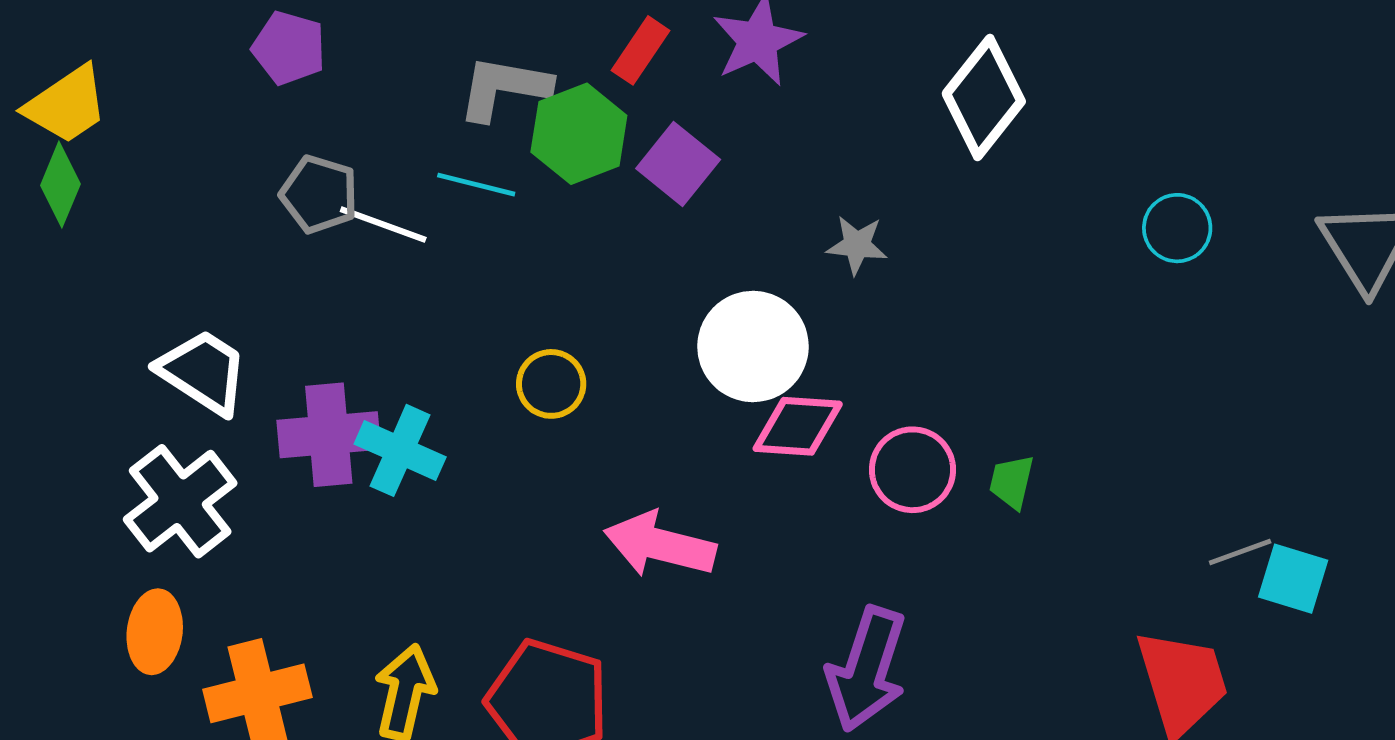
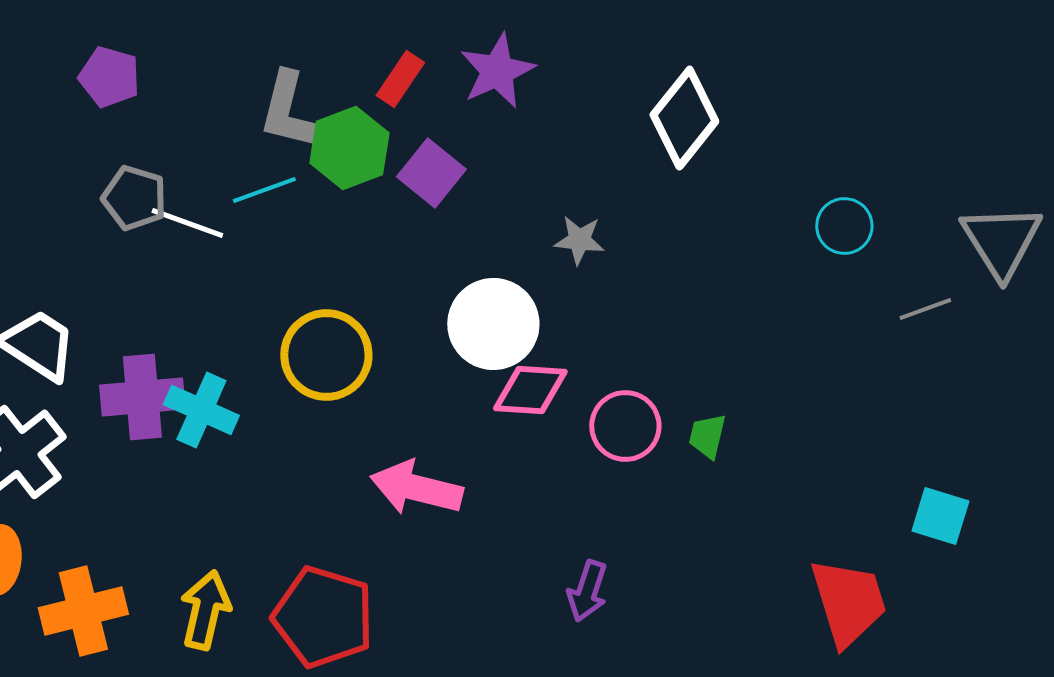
gray L-shape: (504, 88) -> (287, 110), turned -86
cyan line: (476, 185) -> (264, 190), turned -34
yellow circle: (551, 384) -> (326, 355), size x1.6
gray line: (1240, 552) -> (925, 309), moved
purple arrow: (867, 669) -> (587, 591), size x0.6

